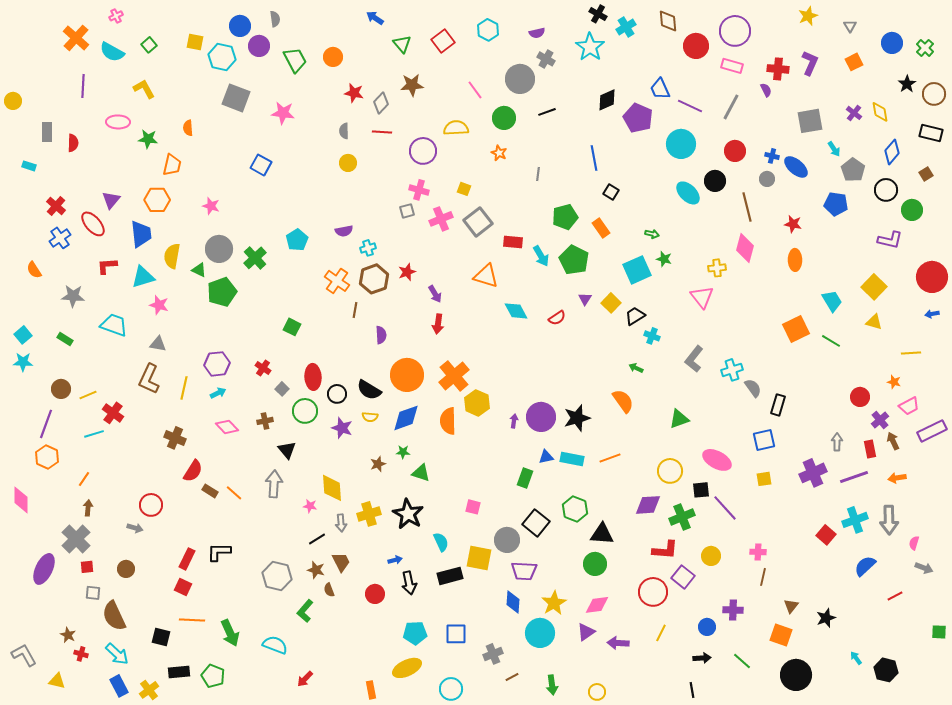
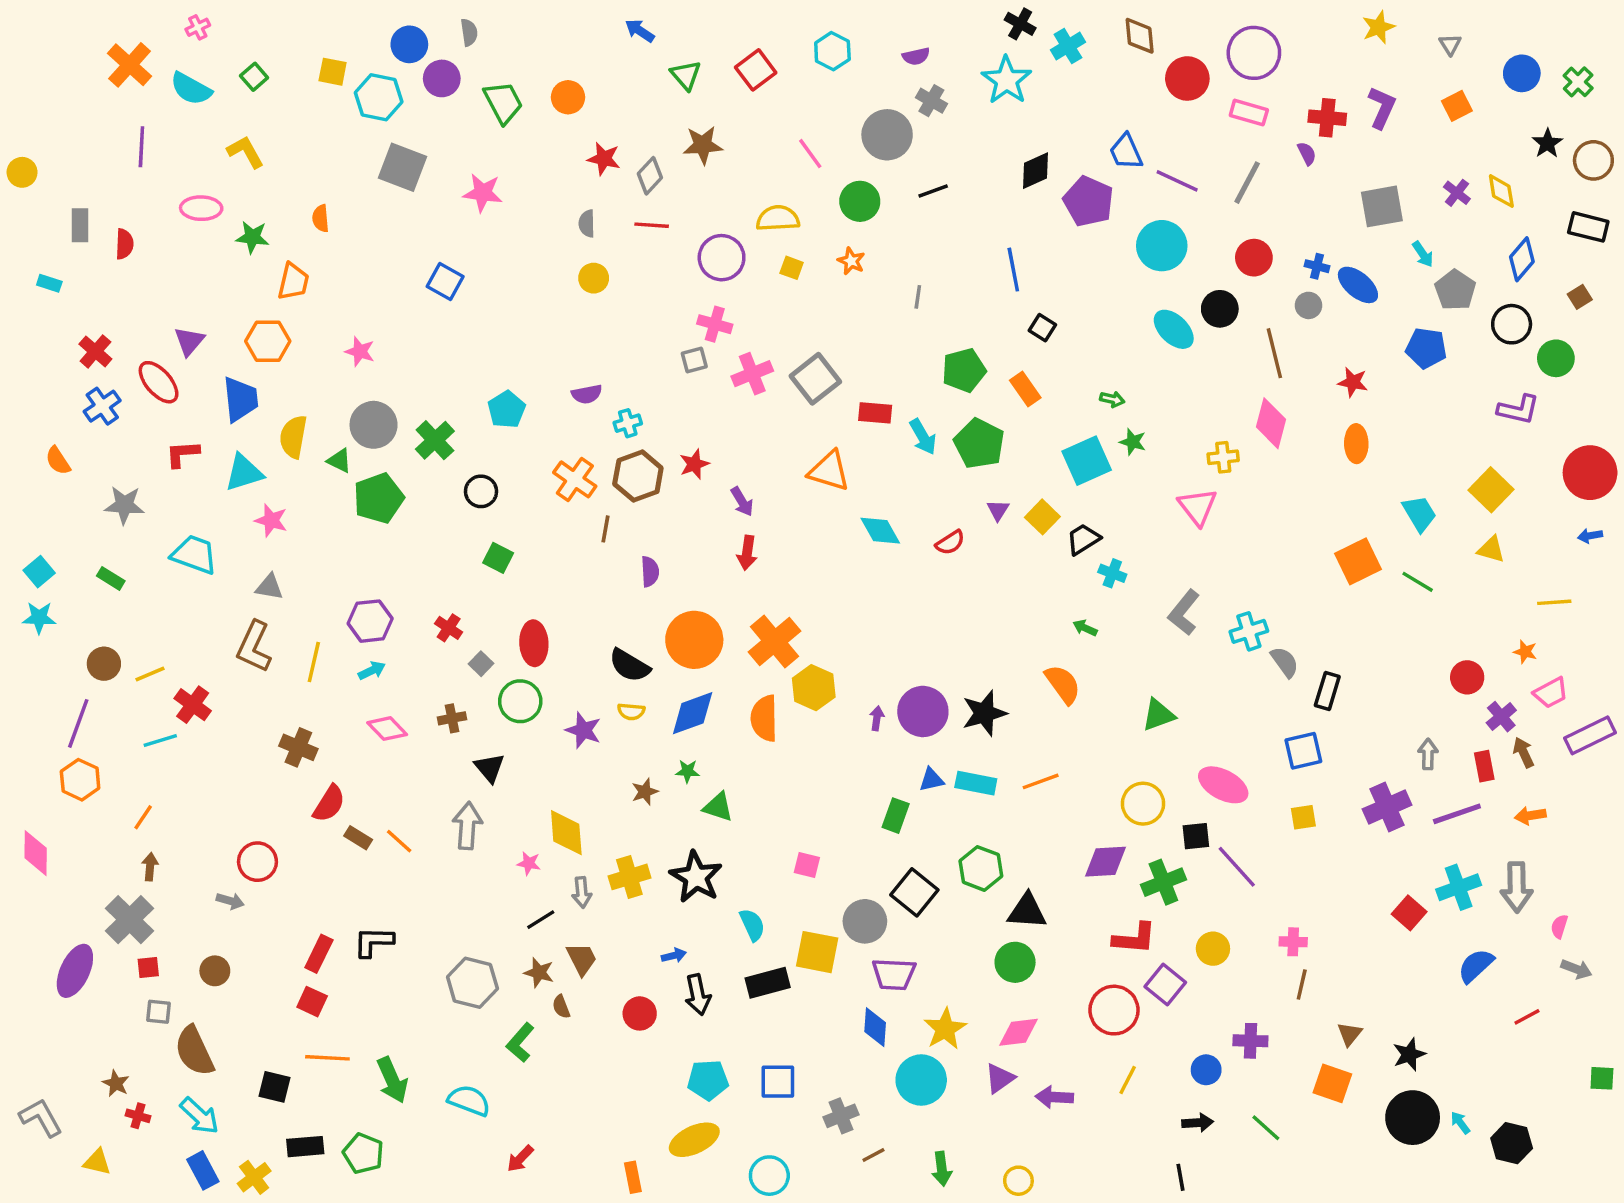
yellow square: (464, 189) -> (792, 268), moved
black circle: (337, 394) -> (481, 491), moved
black circle: (796, 675) -> (1413, 1118), moved

